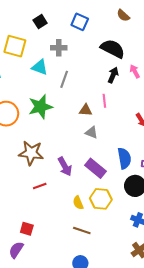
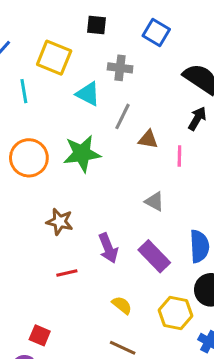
black square: (40, 22) -> (96, 25), turned 32
brown triangle: (86, 110) -> (148, 139), moved
brown star: (31, 153) -> (60, 222), size x0.7
yellow hexagon: (101, 199) -> (175, 313), moved
yellow semicircle: (78, 203) -> (122, 305), turned 144

